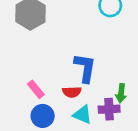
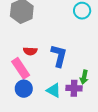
pink rectangle: (36, 89) -> (21, 68), size x1.5
red semicircle: (72, 92) -> (30, 51), moved

